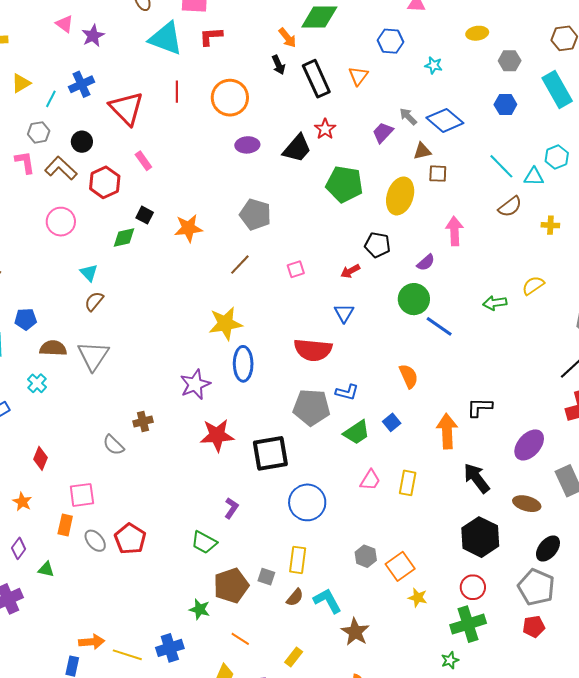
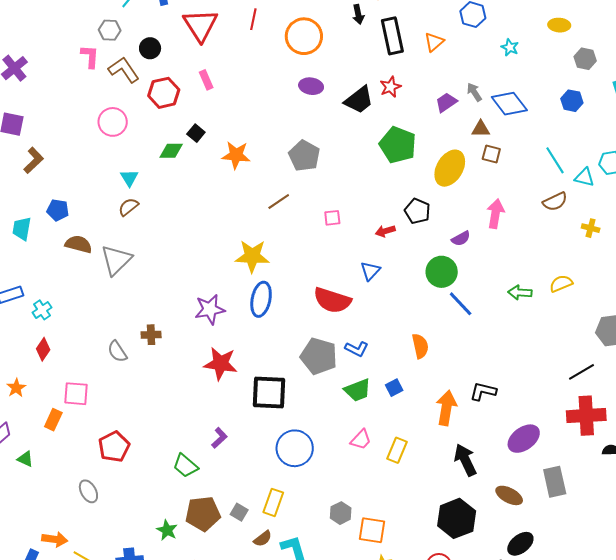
cyan cross: (37, 383) -> (42, 310), moved
gray ellipse: (95, 541) -> (88, 491), moved
orange square: (400, 566) -> (372, 530), turned 32

